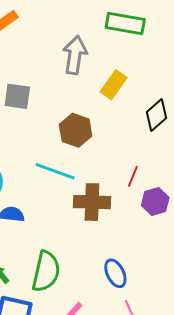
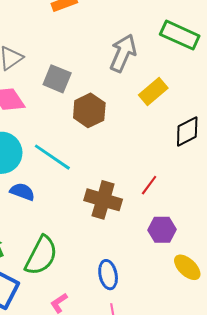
brown hexagon: (76, 130) -> (89, 110), moved
cyan line: (55, 171) -> (52, 157), moved
purple hexagon: (155, 201) -> (162, 230), moved

